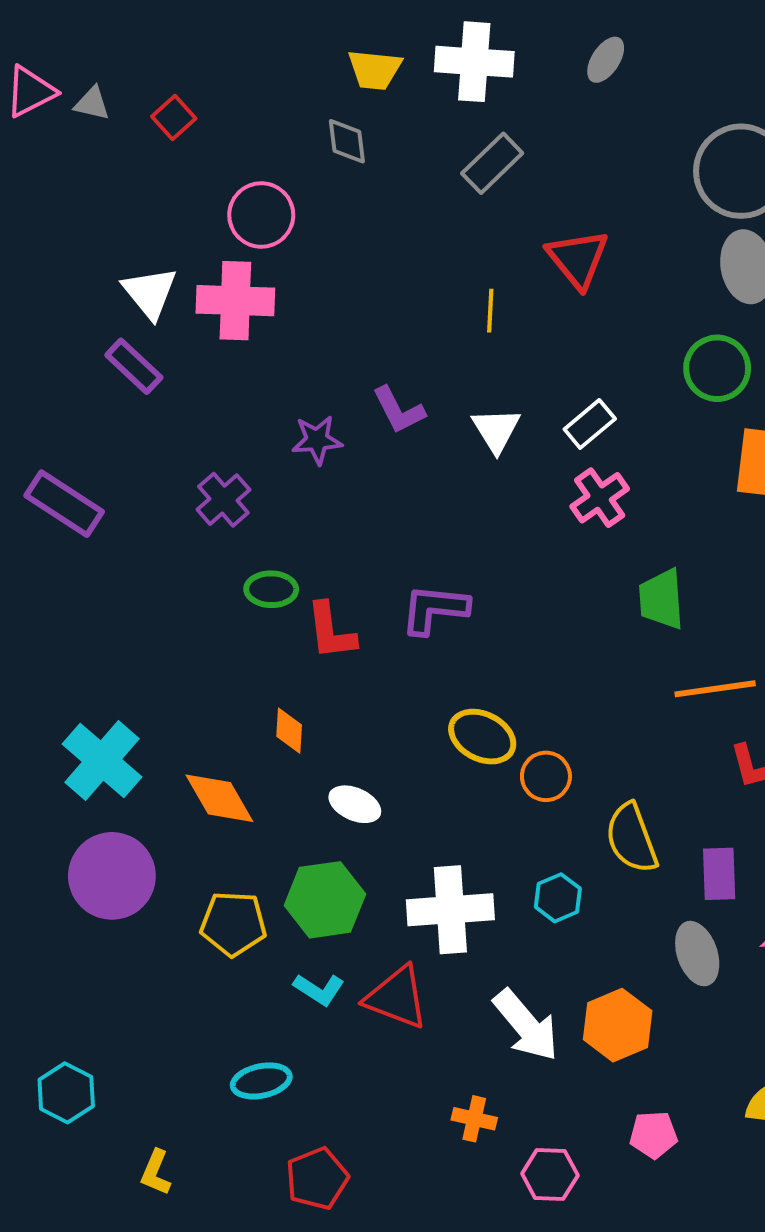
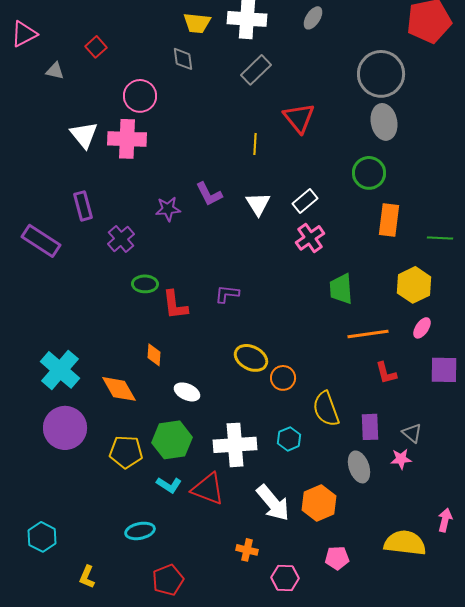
gray triangle: (92, 104) -> (55, 71), moved
purple rectangle: (134, 366) -> (83, 206), moved, turned 32
purple L-shape: (434, 609) -> (227, 294), size x0.7

